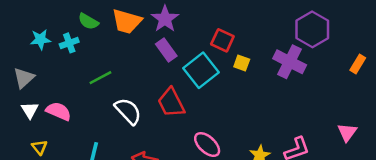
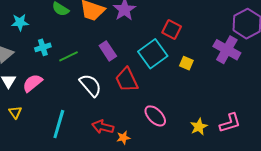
cyan cross: (69, 43) -> (43, 47), moved
purple rectangle: (166, 50) -> (108, 51), moved
yellow square: (242, 63) -> (186, 63), moved
pink semicircle: (59, 111) -> (32, 83), turned -65

